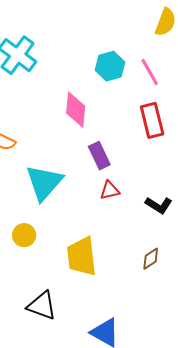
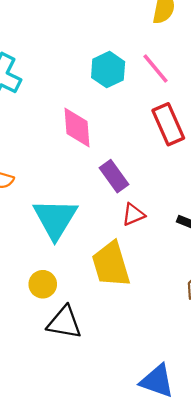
yellow trapezoid: (82, 257) -> (111, 264), moved
black triangle: (42, 306) -> (64, 322), moved

